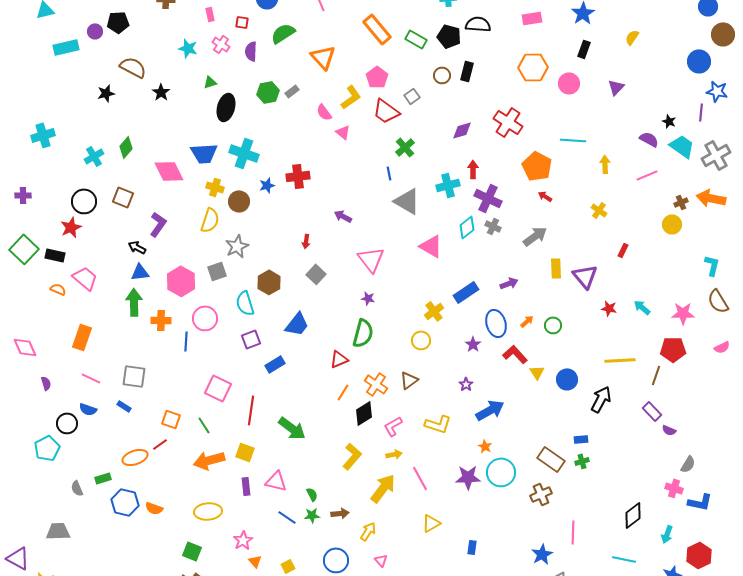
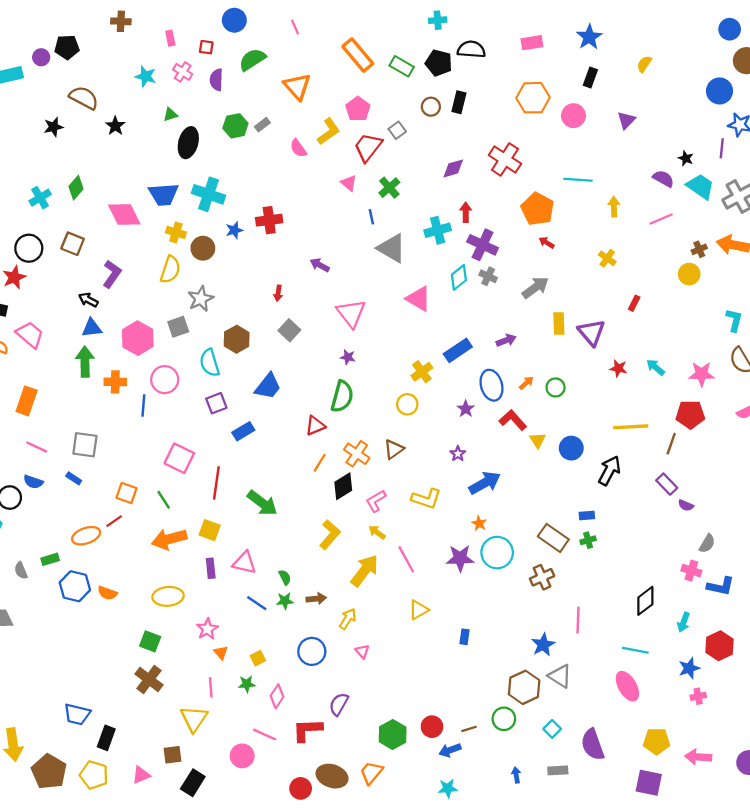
red trapezoid: (386, 111) -> (368, 147), turned 92
pink triangle: (343, 132) -> (349, 183), moved
yellow arrow: (394, 454) -> (377, 532), turned -133

